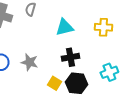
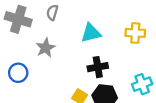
gray star: (29, 62) -> (45, 48), moved, turned 30

